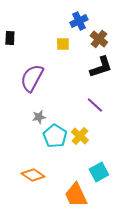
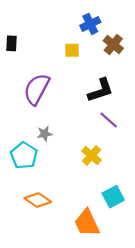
black L-shape: (101, 67) -> (101, 90), moved
cyan pentagon: (55, 136) -> (24, 155), moved

